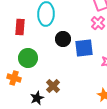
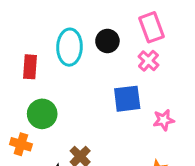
black circle: (63, 39) -> (107, 41), moved

